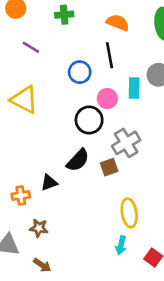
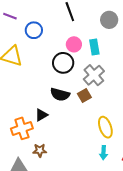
blue circle: (80, 72) -> (34, 30), moved
cyan rectangle: (134, 88) -> (94, 47), moved
black semicircle: (78, 160) -> (60, 95), turned 72
orange cross: (21, 196) -> (22, 128), size x1.5

